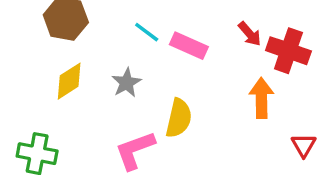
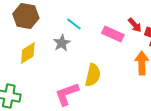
pink rectangle: (189, 46) -> (113, 34), moved
gray star: (126, 83) -> (62, 43), moved

